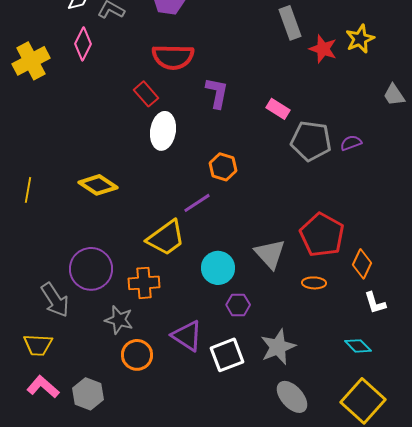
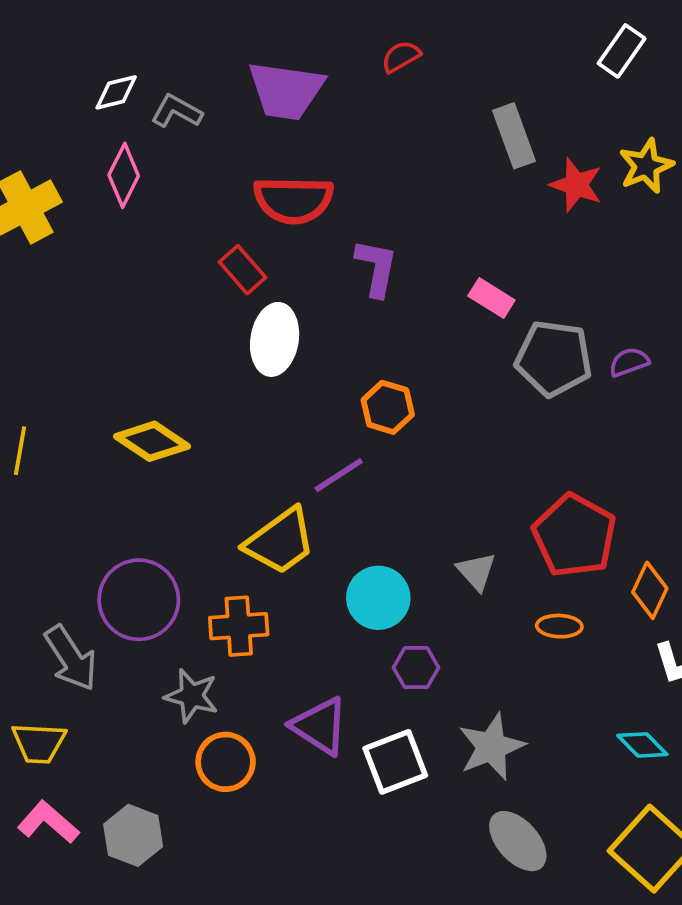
gray triangle: (270, 254) -> (476, 571), size x0.7

